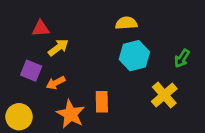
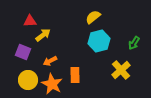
yellow semicircle: (126, 23) -> (93, 17), turned -35
orange arrow: (56, 83) -> (50, 61), moved
yellow circle: (19, 117) -> (28, 80), moved

